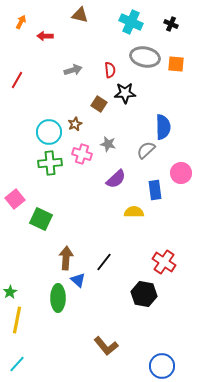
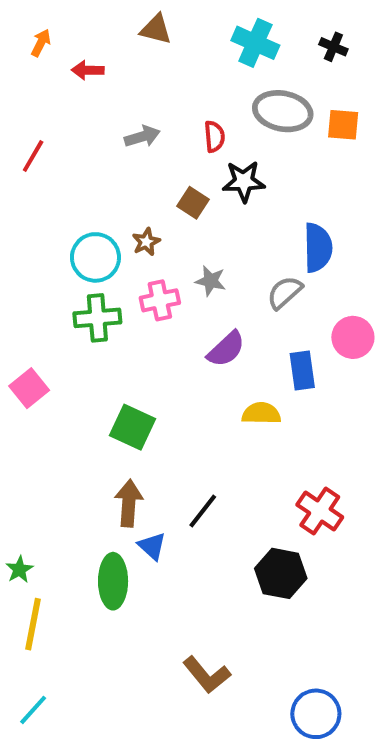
pink cross: (82, 154) -> (160, 300), turned -30
green square: (41, 219) -> (133, 427), moved

